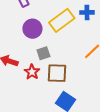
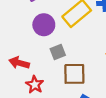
red star: (32, 72) -> (35, 85), moved

